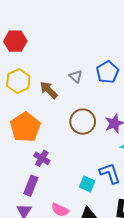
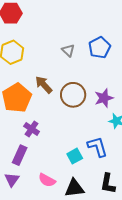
brown arrow: (49, 90) -> (44, 85), moved
cyan square: (87, 184) -> (75, 156), turned 35

